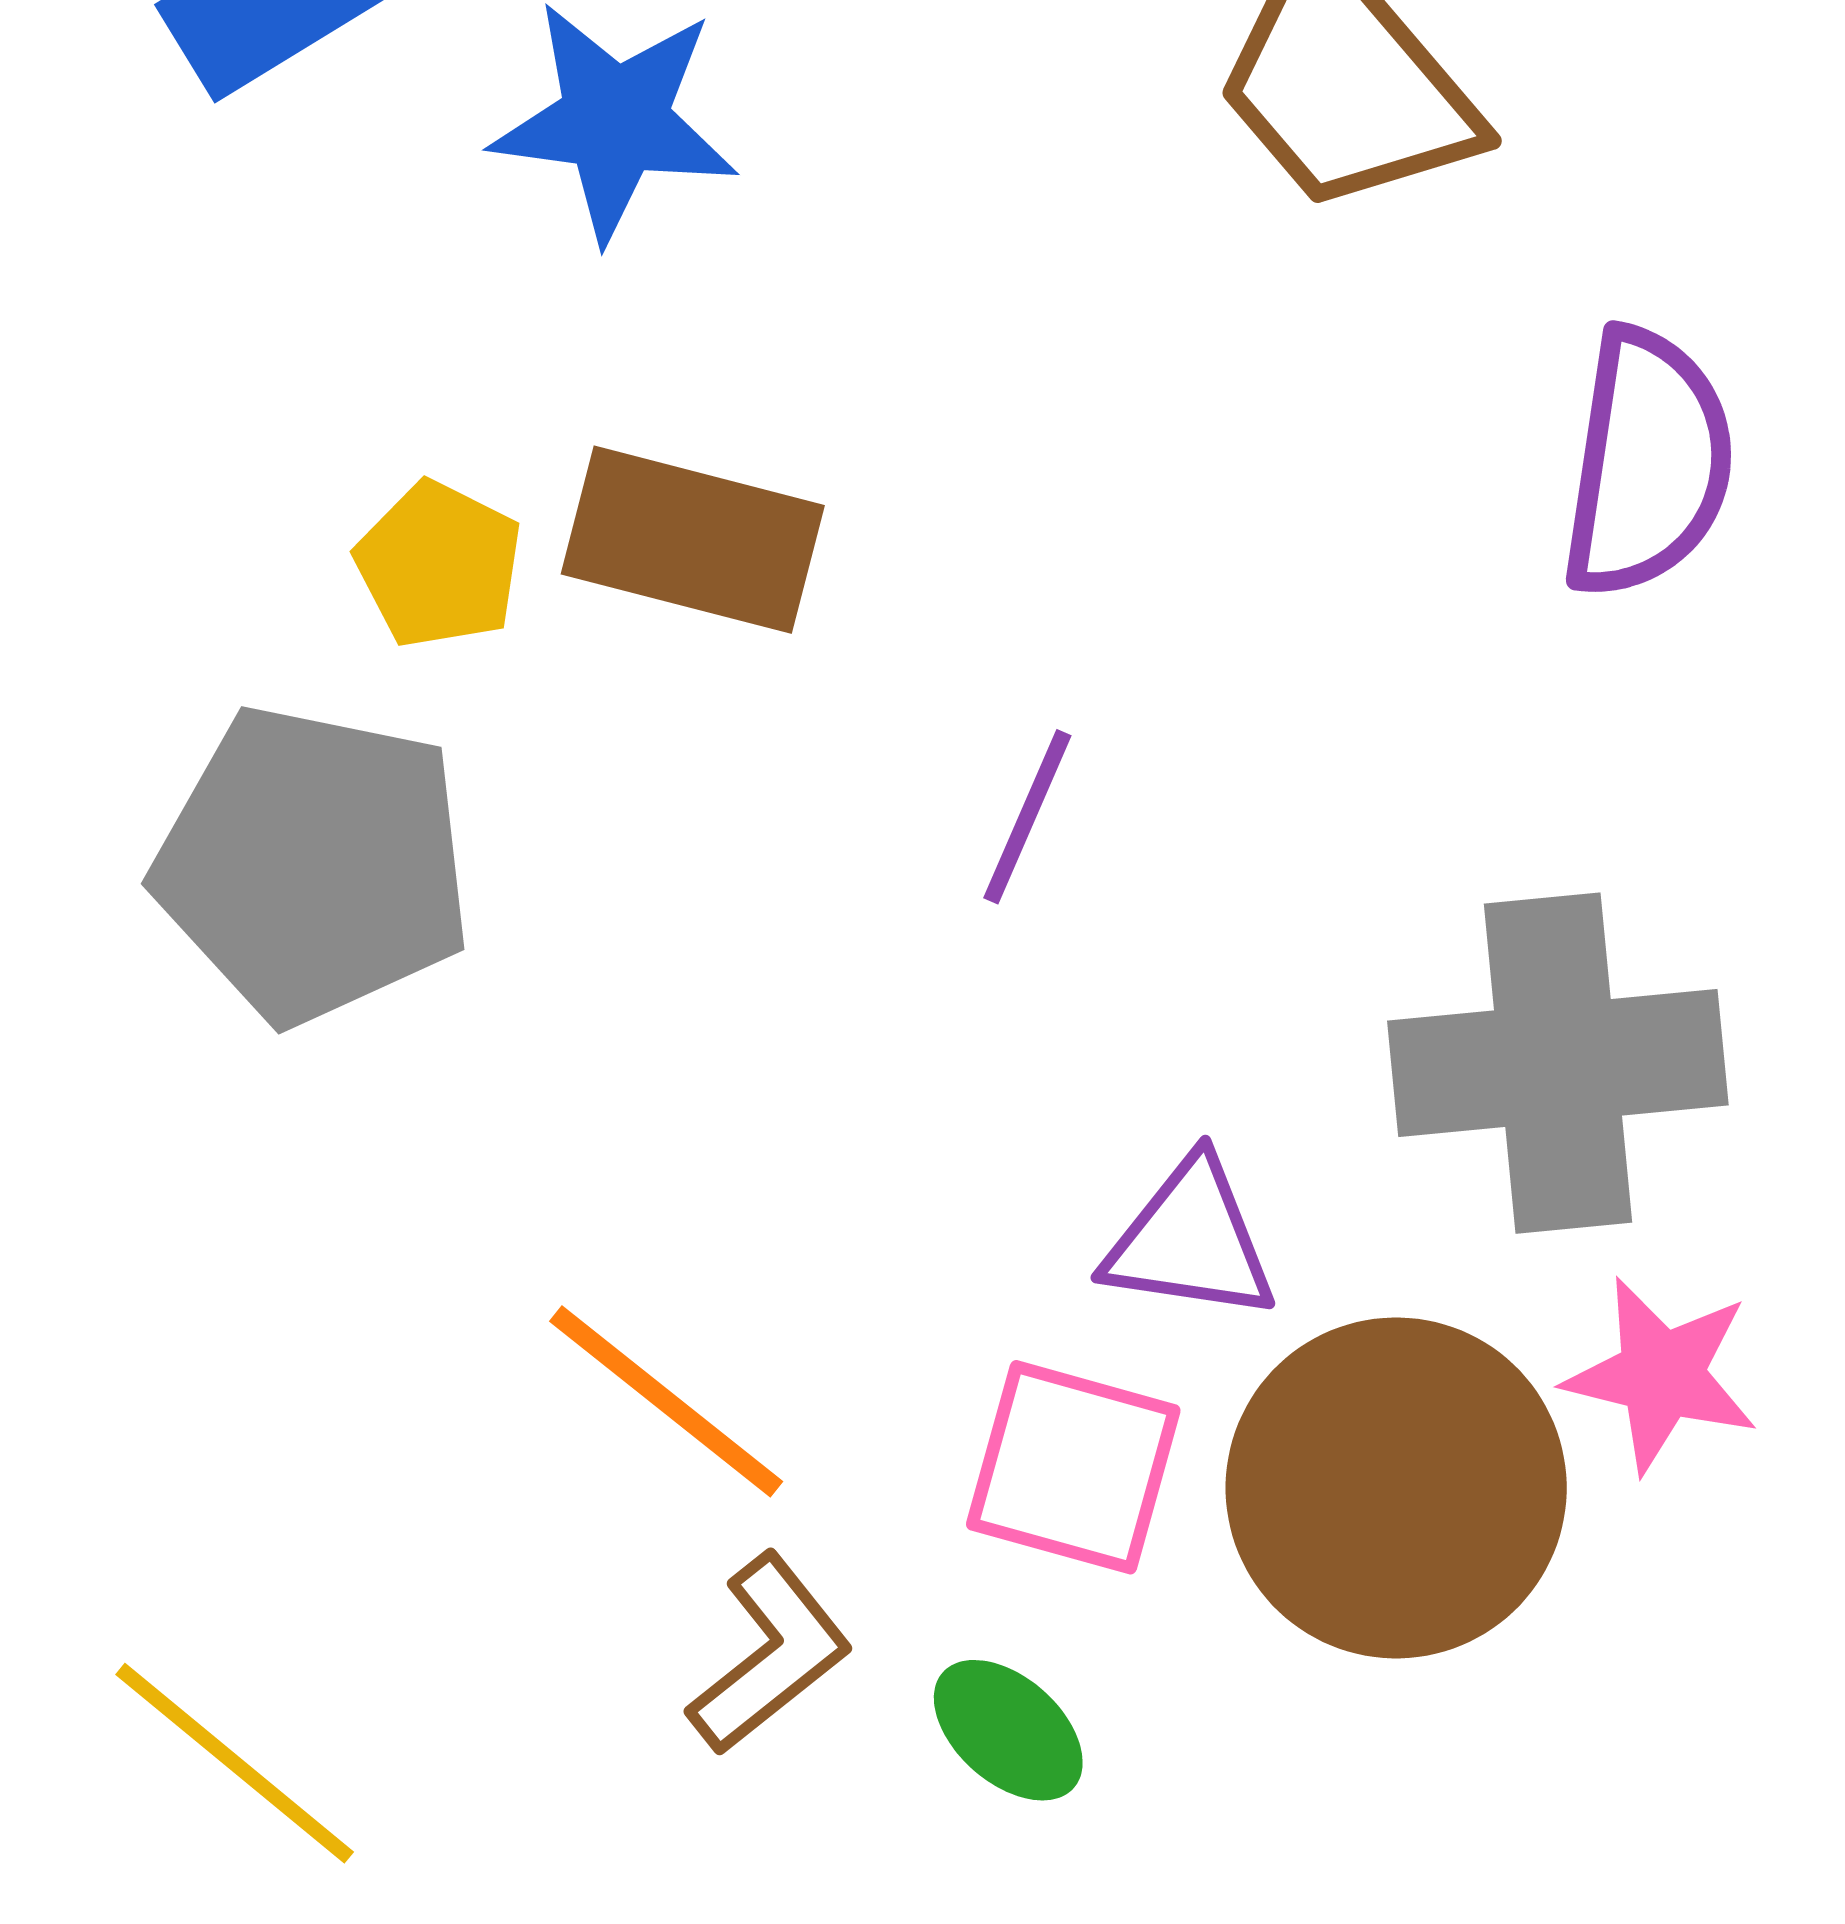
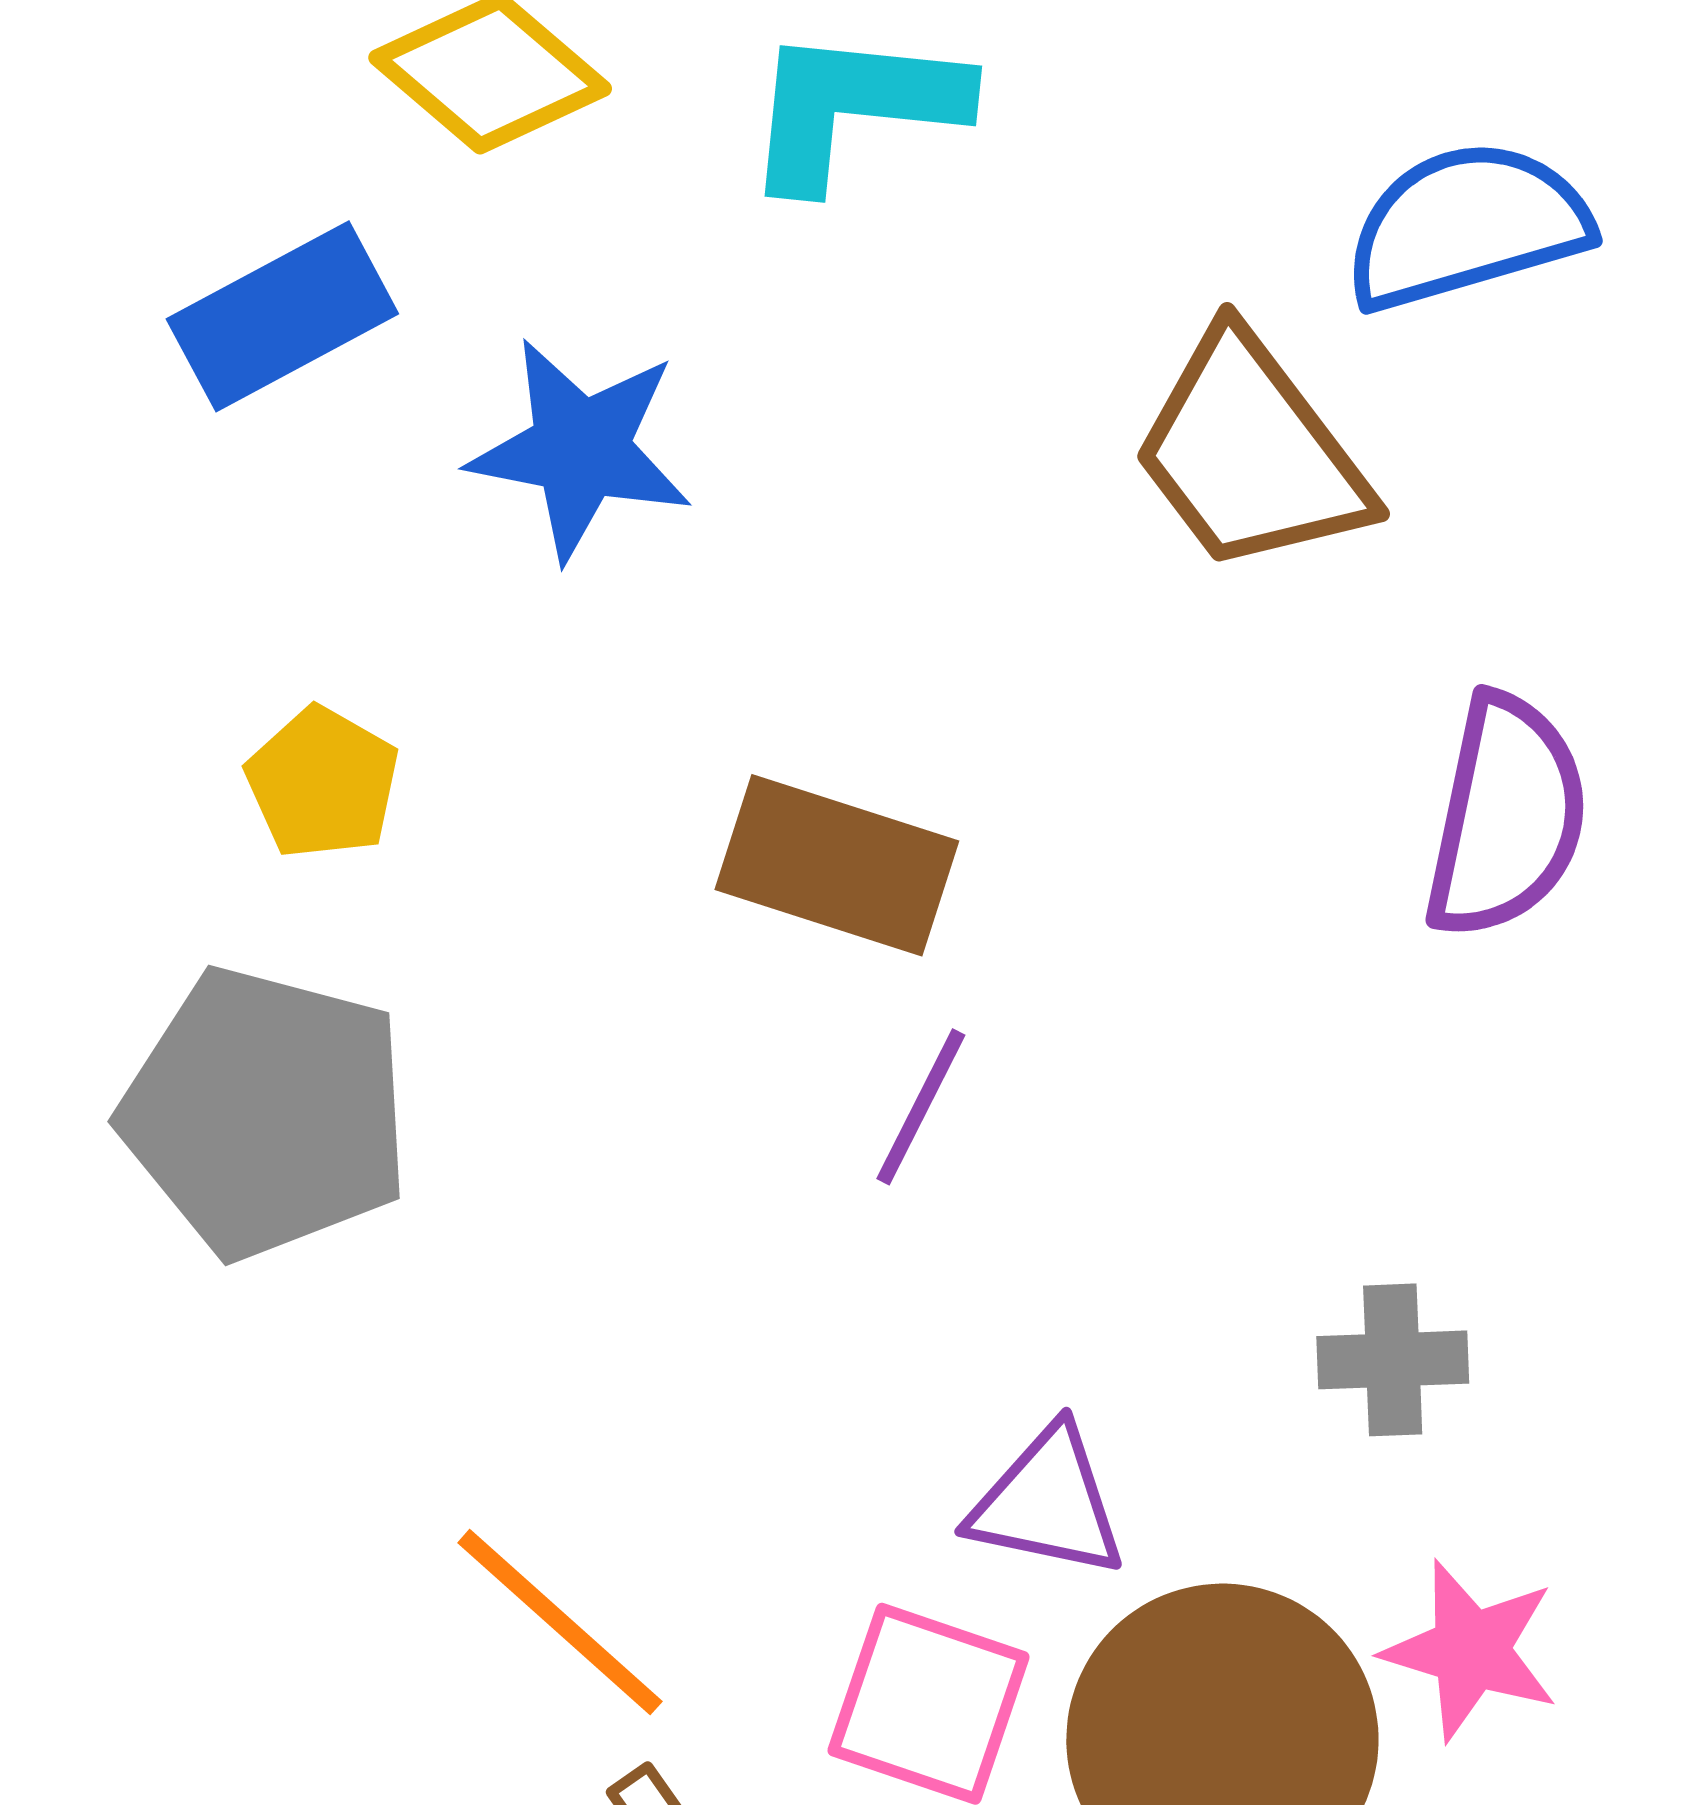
brown rectangle: (693, 540) -> (837, 865), moved
yellow pentagon: (439, 565) -> (323, 783), moved
gray cross: (1558, 1063) -> (1393, 1360), size x0.5

